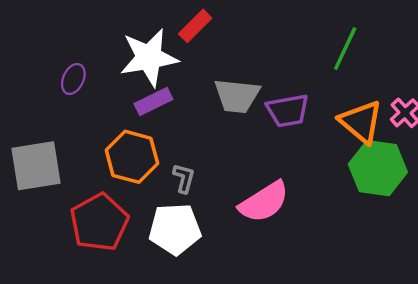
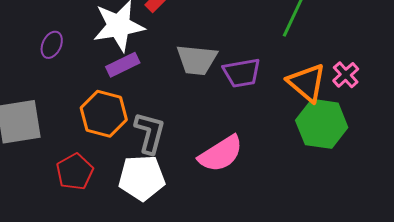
gray L-shape: (184, 178) -> (150, 133), size x1.6
red pentagon: (99, 222) -> (75, 172), size x0.7

